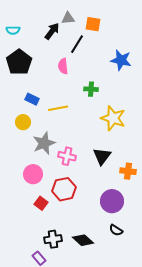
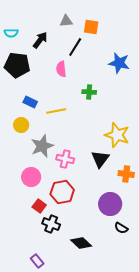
black arrow: (52, 31) -> (40, 40), moved
black pentagon: (19, 62) -> (17, 65), turned -30
yellow star: (113, 118) -> (117, 135), moved
black semicircle: (116, 230) -> (121, 228), moved
black cross: (53, 239) -> (51, 224), moved, turned 30

